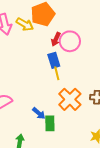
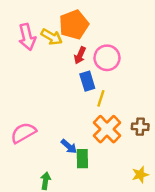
red arrow: (56, 39) -> (80, 55), moved
yellow line: (57, 73) -> (101, 98), moved, turned 32

